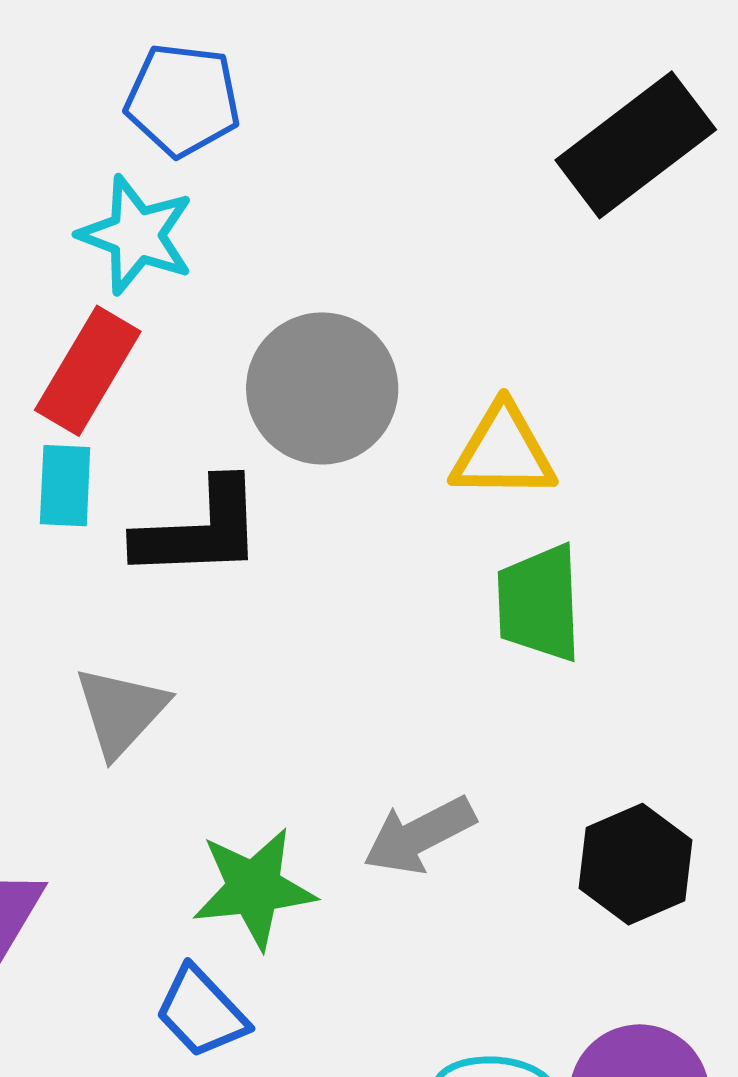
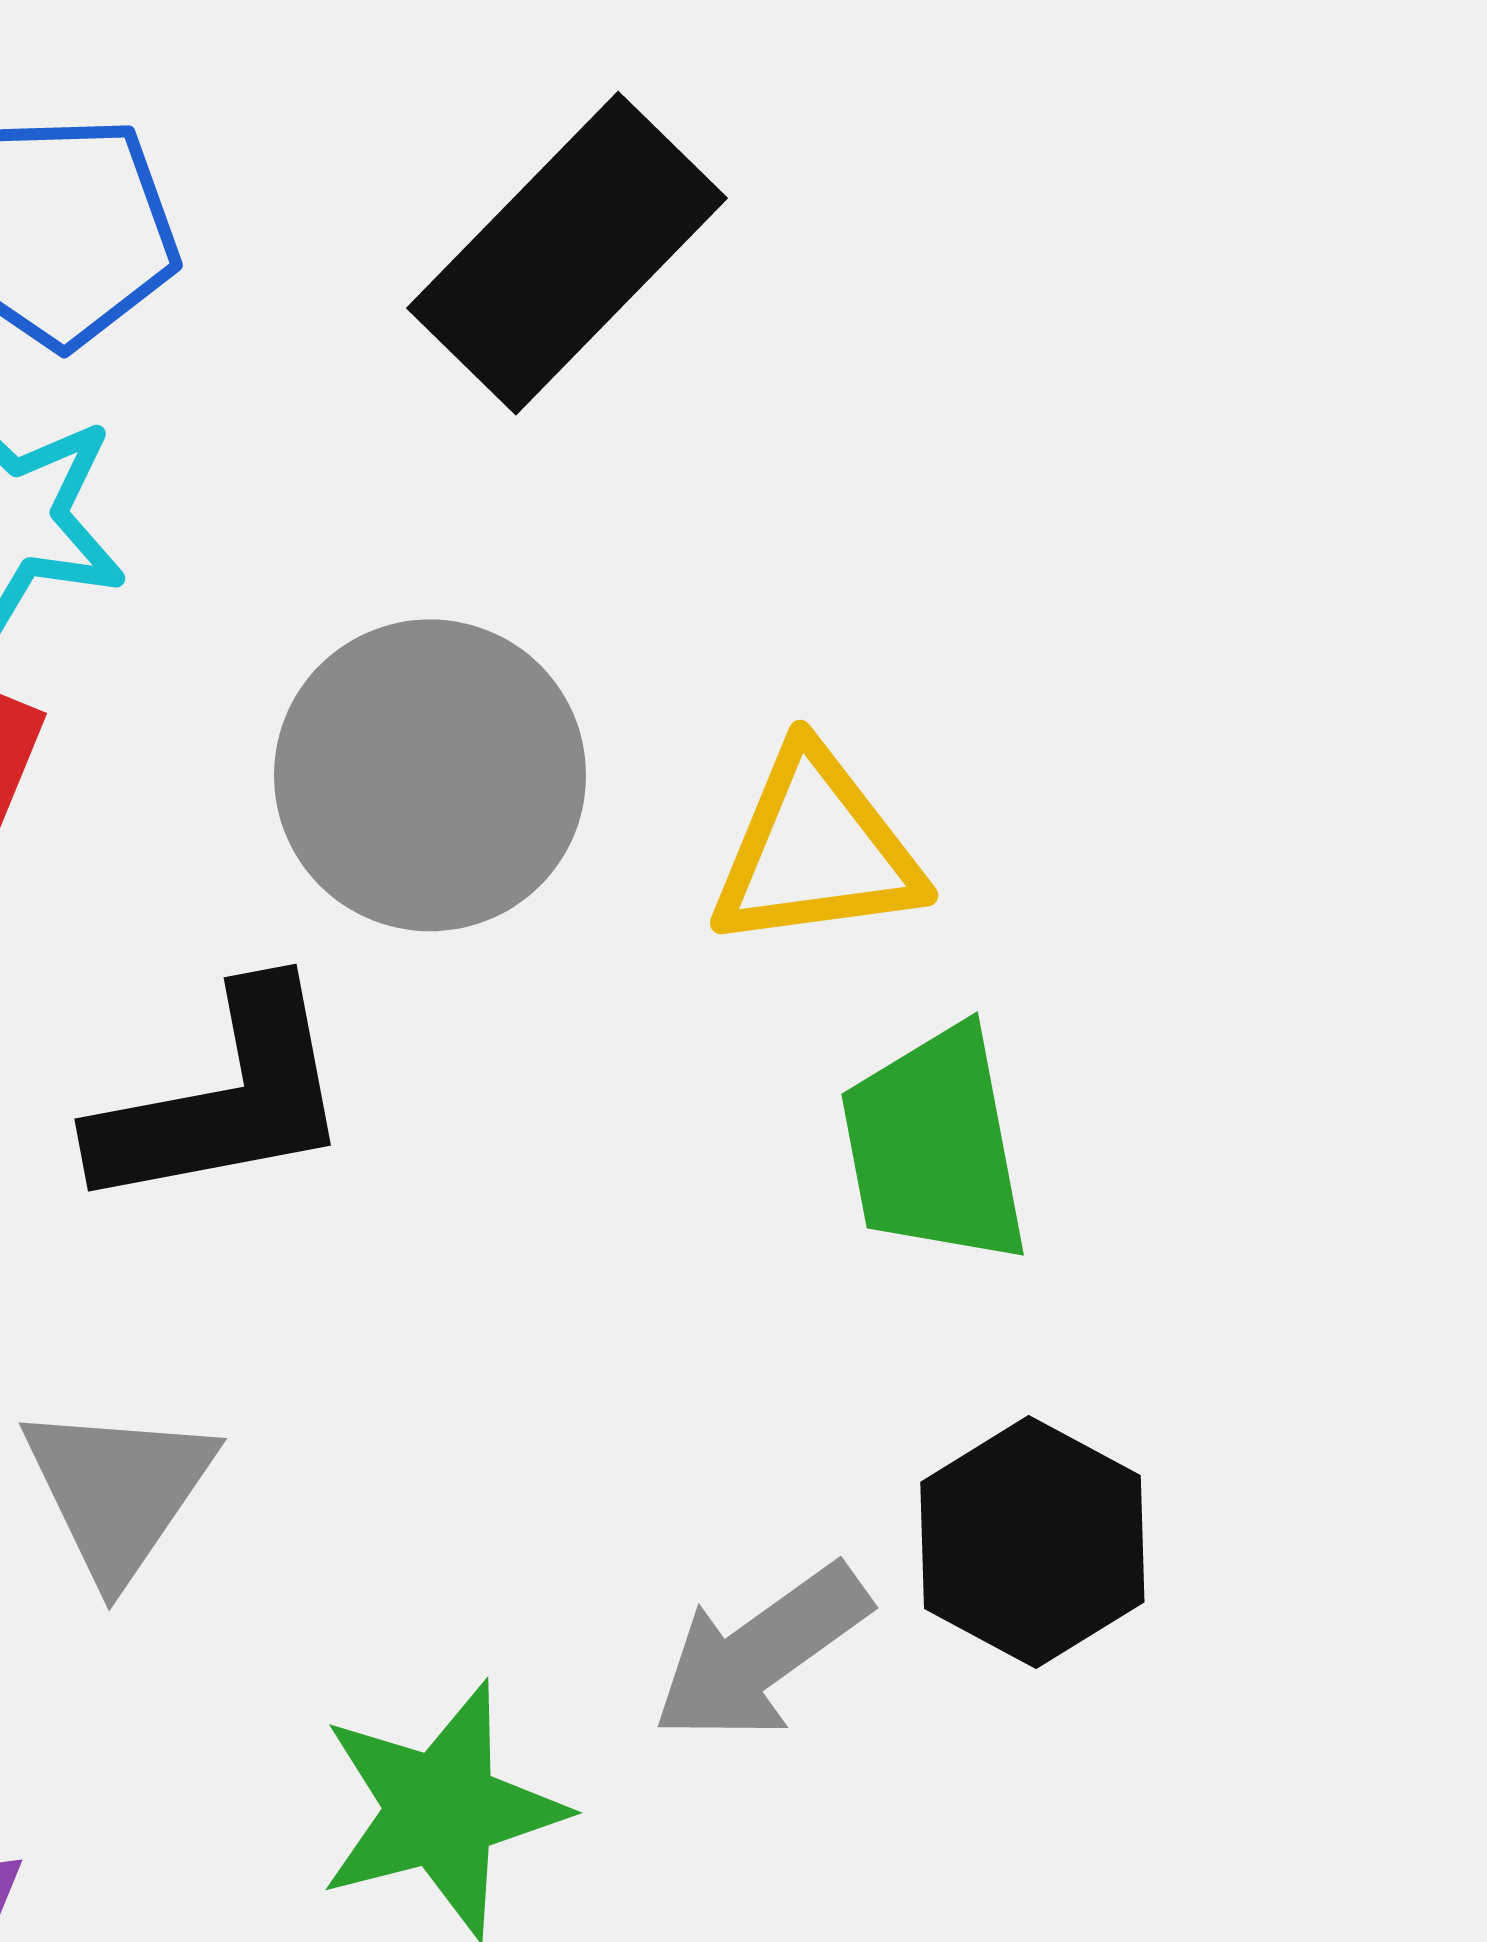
black rectangle: (636, 145) -> (567, 253), moved
black hexagon: (635, 864) -> (1032, 1542), moved

